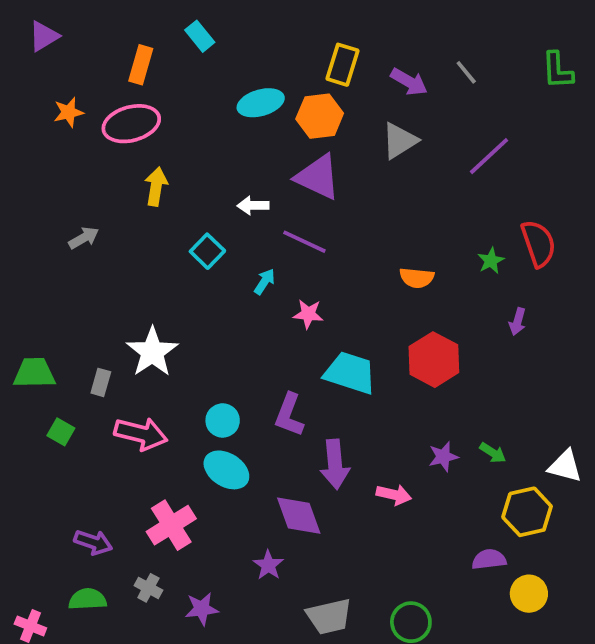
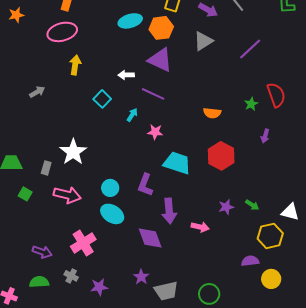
orange star: (69, 112) -> (16, 15), moved
purple star: (268, 565) -> (141, 277), moved

